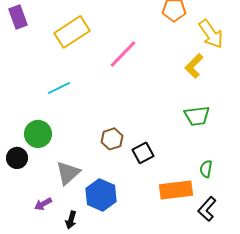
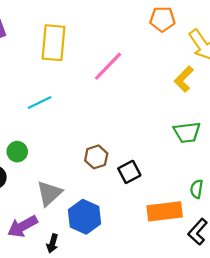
yellow rectangle: (72, 32) -> (54, 43), turned -52
green circle: (38, 134) -> (17, 152), size x0.7
purple arrow: (43, 204) -> (23, 226), size x1.6

